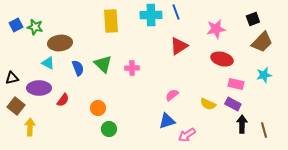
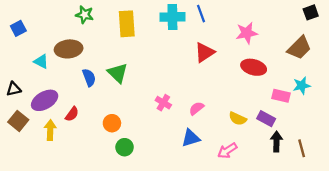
black square: (253, 19) -> (311, 12), moved
green star: (35, 27) -> (85, 15), moved
cyan triangle: (48, 63) -> (41, 62), moved
pink cross: (132, 68) -> (163, 103), moved, turned 32
pink rectangle: (236, 84) -> (281, 96), moved
purple ellipse: (39, 88) -> (45, 100), turned -30
yellow arrow: (30, 127) -> (50, 130), moved
pink arrow: (187, 135) -> (227, 151), moved

